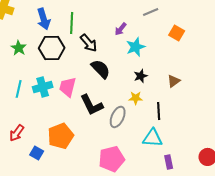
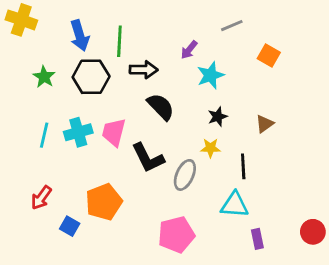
black arrow: (89, 43) -> (144, 70), turned -48

